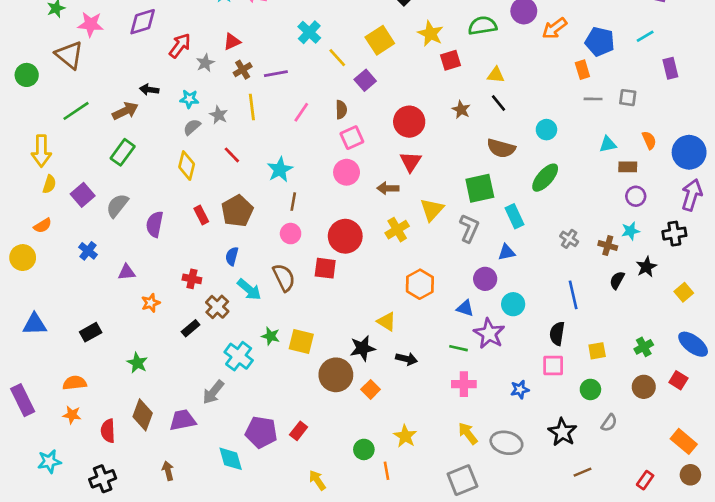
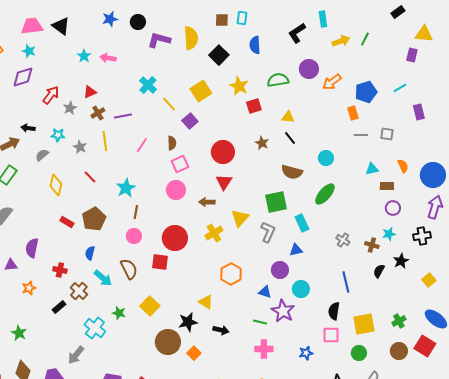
blue pentagon: (600, 42) -> (366, 92), turned -30
gray semicircle: (192, 127) -> (42, 155), moved
red rectangle: (201, 215) -> (67, 222), turned -32
purple semicircle: (155, 224) -> (32, 248), moved
yellow square: (301, 342) -> (150, 306), moved, turned 30
yellow square: (597, 351) -> (364, 324), size x1.6
red square: (678, 380) -> (425, 346), size x1.5

